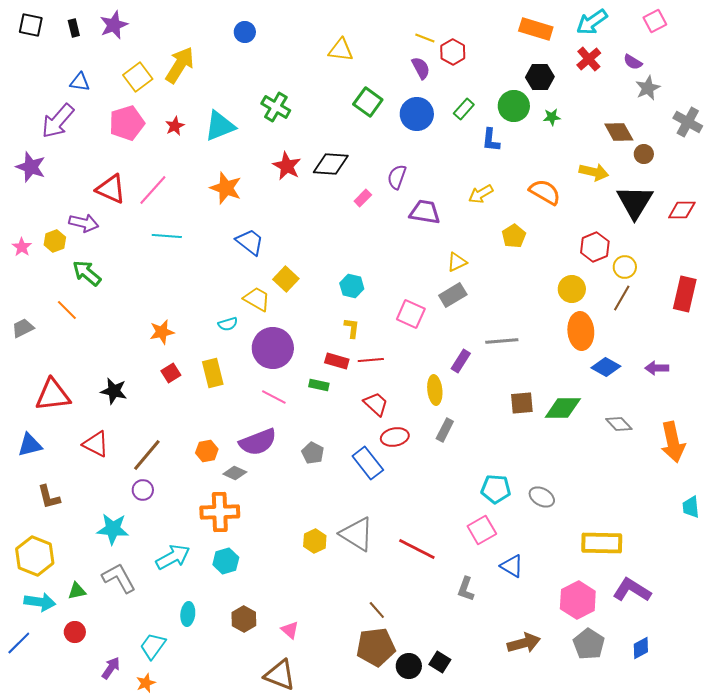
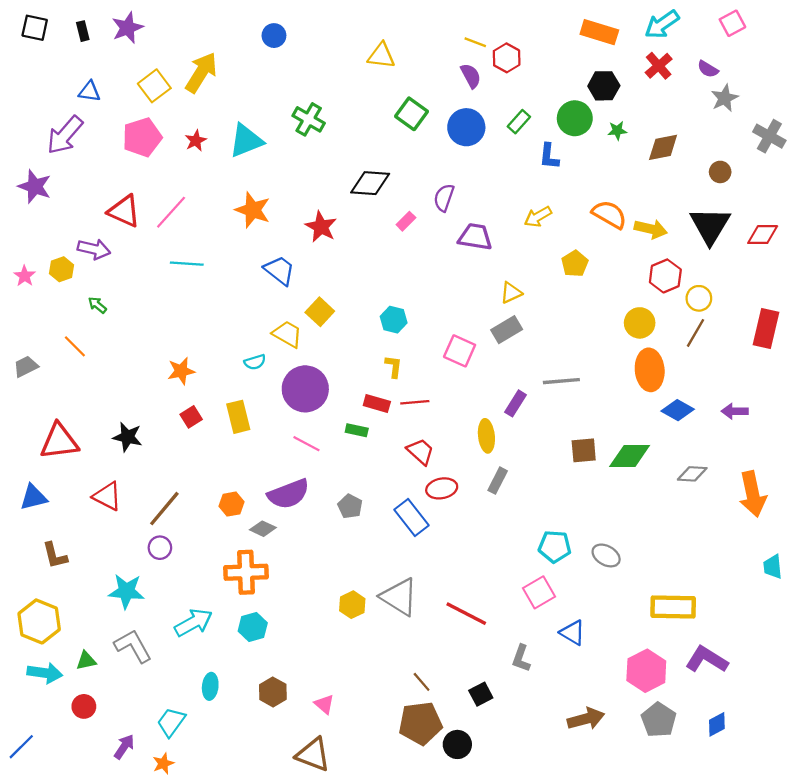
brown diamond: (619, 132) -> (663, 147), moved, turned -72
red star: (287, 166) -> (321, 227), moved
yellow arrow: (594, 172) -> (651, 229), moved
green arrow: (87, 273) -> (97, 305), size x0.6
gray diamond: (619, 424) -> (692, 474), turned -44
blue line: (19, 643) -> (21, 747), moved
black square: (440, 662) -> (481, 694), moved, turned 30

